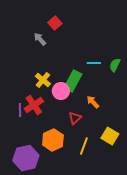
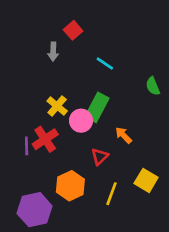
gray arrow: (40, 39) -> (53, 52), turned -136
cyan line: (94, 63) -> (105, 64), moved, turned 32
green semicircle: (115, 65) -> (153, 86), turned -48

